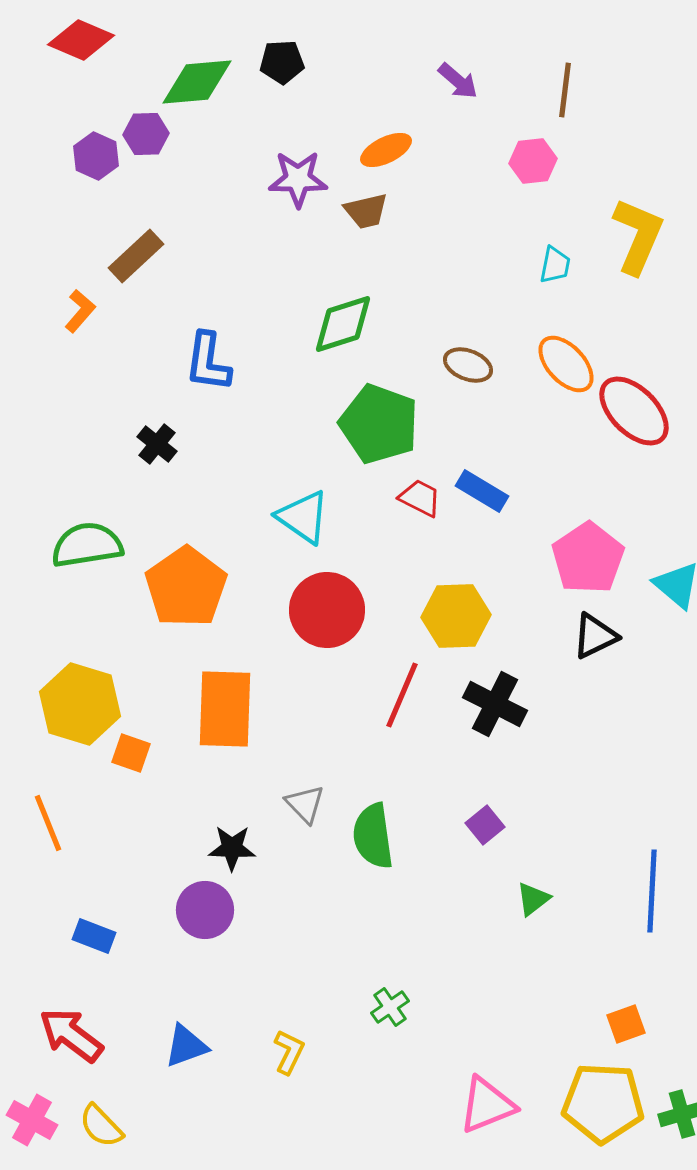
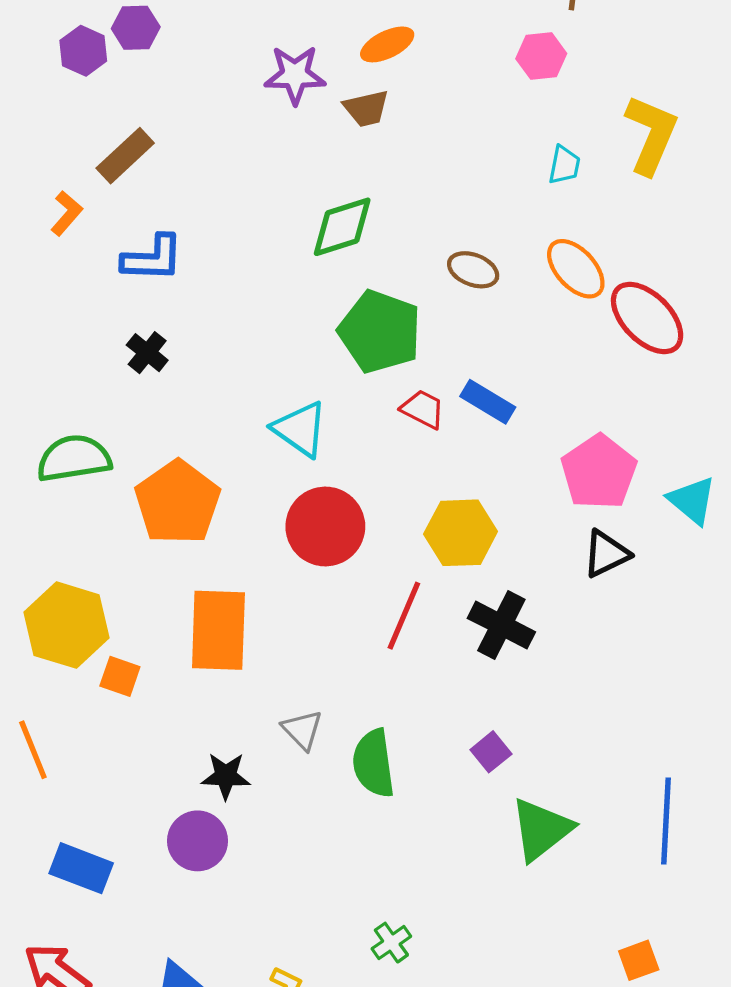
blue L-shape: (208, 362) -> (152, 258), moved, turned -96
green triangle: (533, 899) -> (541, 829), size x1.8
blue rectangle: (94, 936) -> (81, 868), size x1.4

